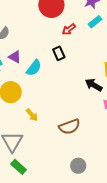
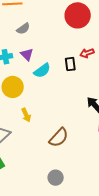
red arrow: (69, 29) -> (87, 53), moved
brown semicircle: (69, 127) -> (59, 138), turned -45

